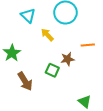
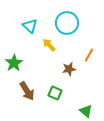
orange line: (88, 45) -> (89, 55), turned -56
green square: (52, 70) -> (55, 93), moved

